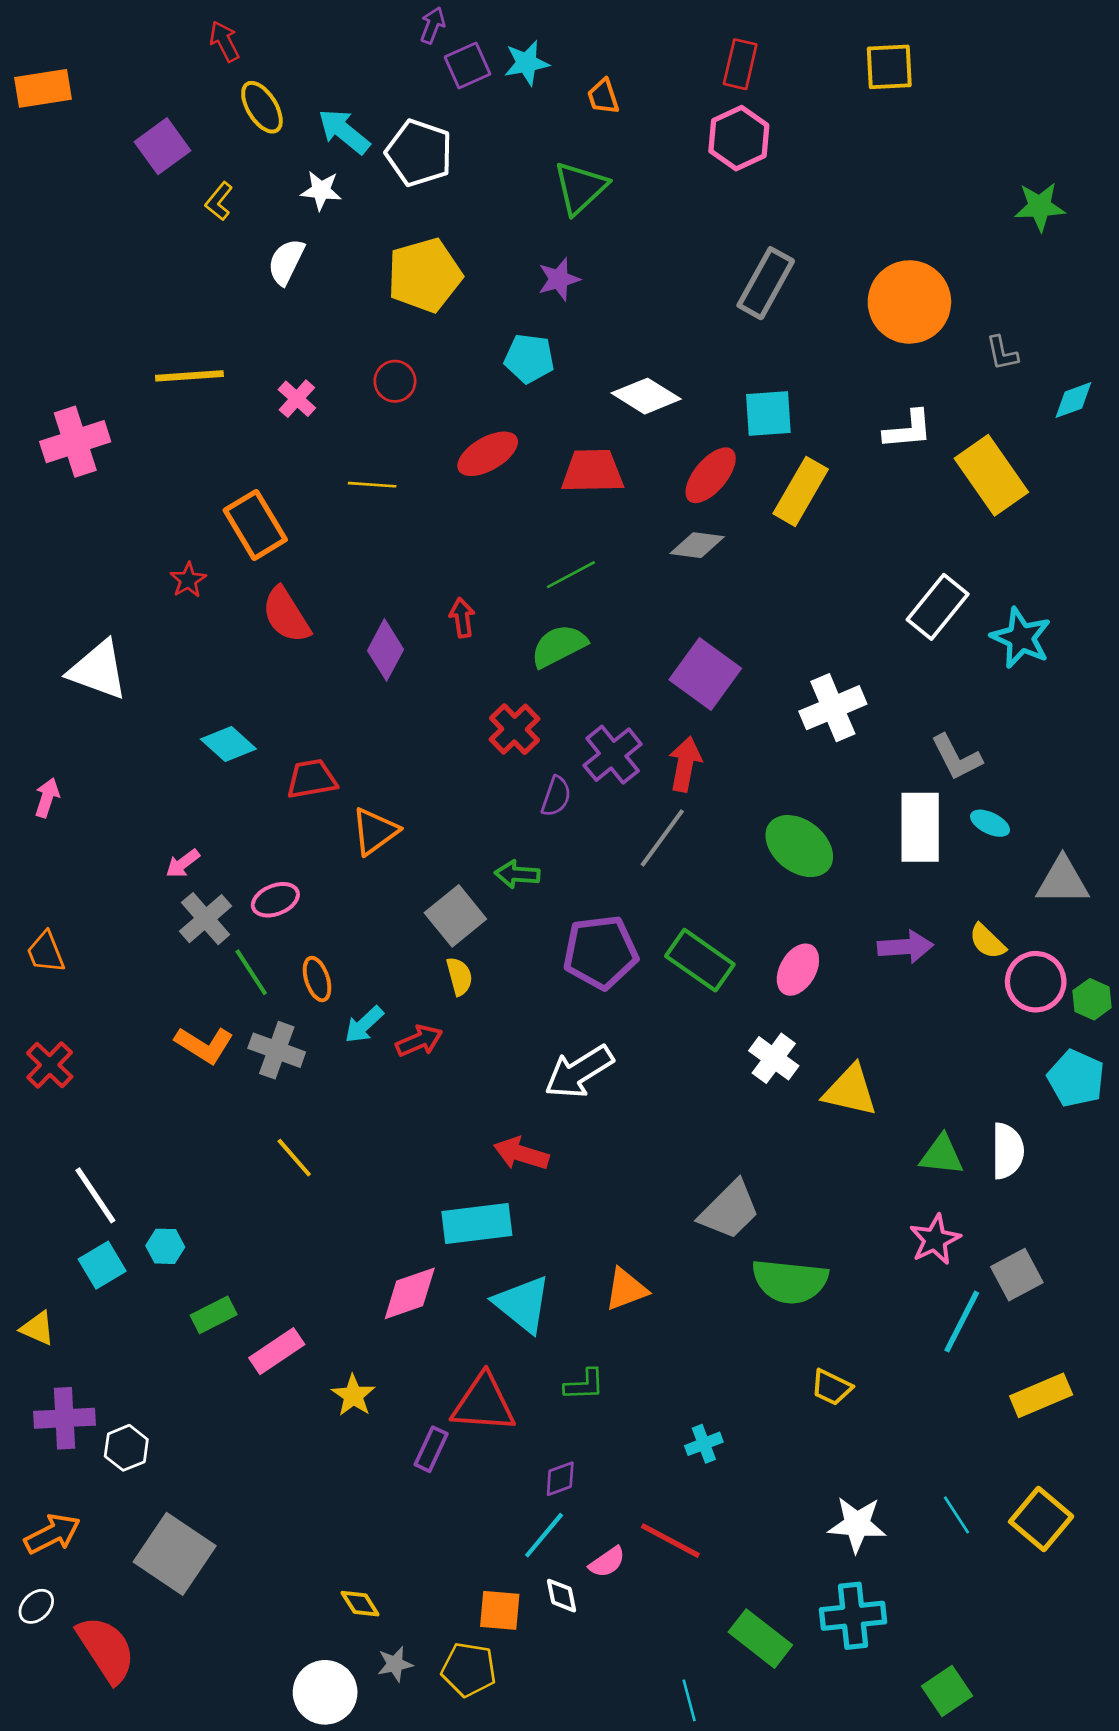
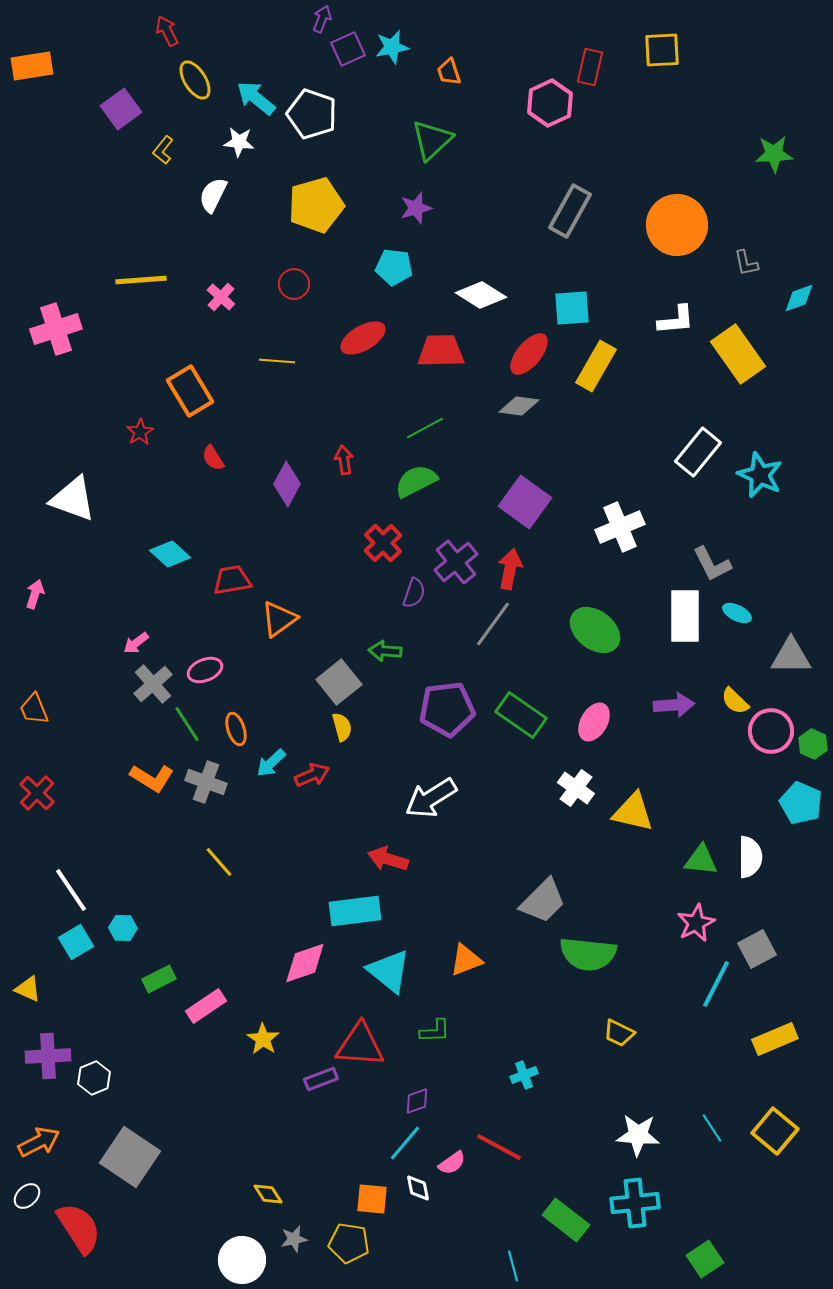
red rectangle: (740, 64) -> (590, 67), moved
red semicircle: (286, 615) -> (213, 458), size x0.6
purple rectangle: (431, 1449) -> (321, 1079), turned 44

